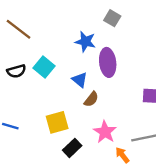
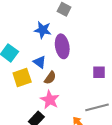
yellow square: (57, 122) -> (22, 78), moved
pink star: (105, 132) -> (50, 100), moved

